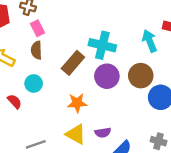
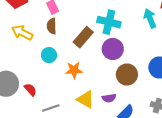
brown circle: (141, 76) -> (127, 75), moved
red semicircle: (15, 101) -> (30, 90), moved
orange star: (77, 103) -> (74, 70), moved

